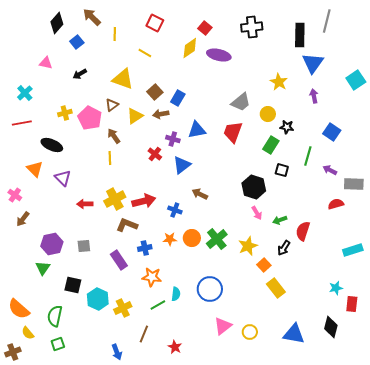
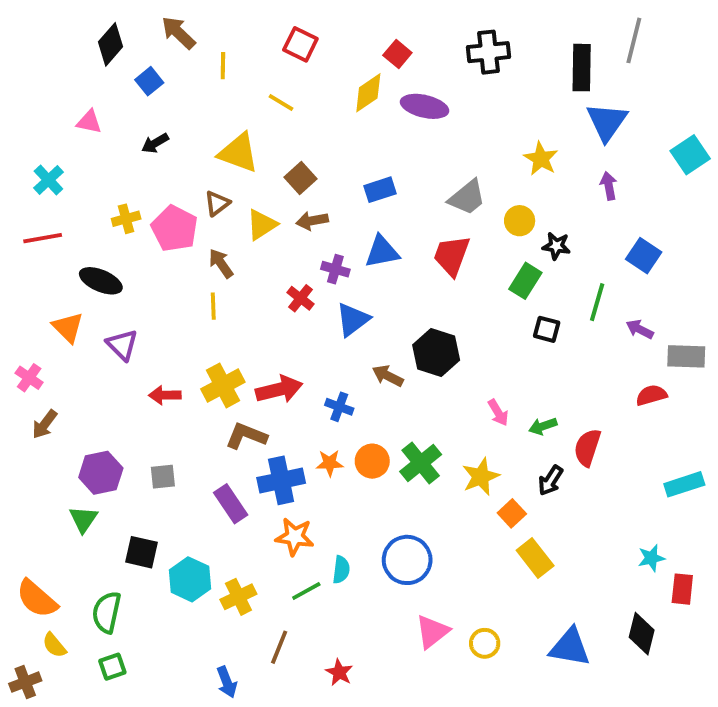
blue rectangle: (178, 98) -> (380, 190), moved, turned 42
black hexagon: (254, 187) -> (436, 353), moved
blue cross: (145, 248) -> (281, 480), size x1.6

